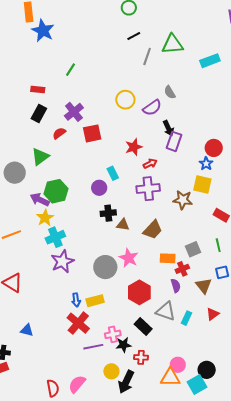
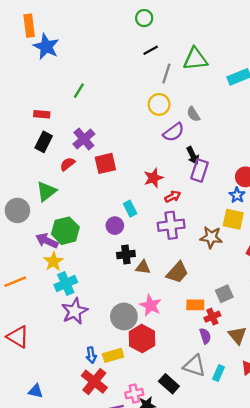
yellow circle: (125, 100) -> (159, 104), moved
red hexagon: (139, 292) -> (142, 339), moved

